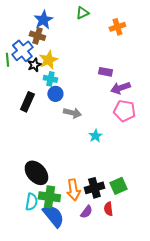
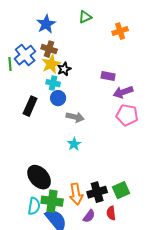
brown cross: (37, 36) -> (49, 49), moved
black star: (34, 65) -> (64, 69), moved
cyan star: (95, 136) -> (74, 144), moved

